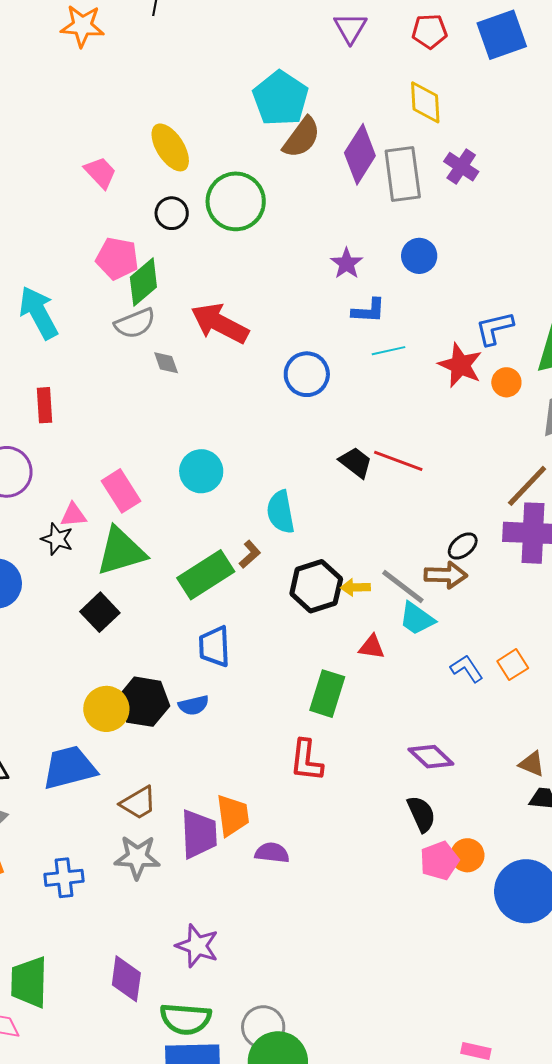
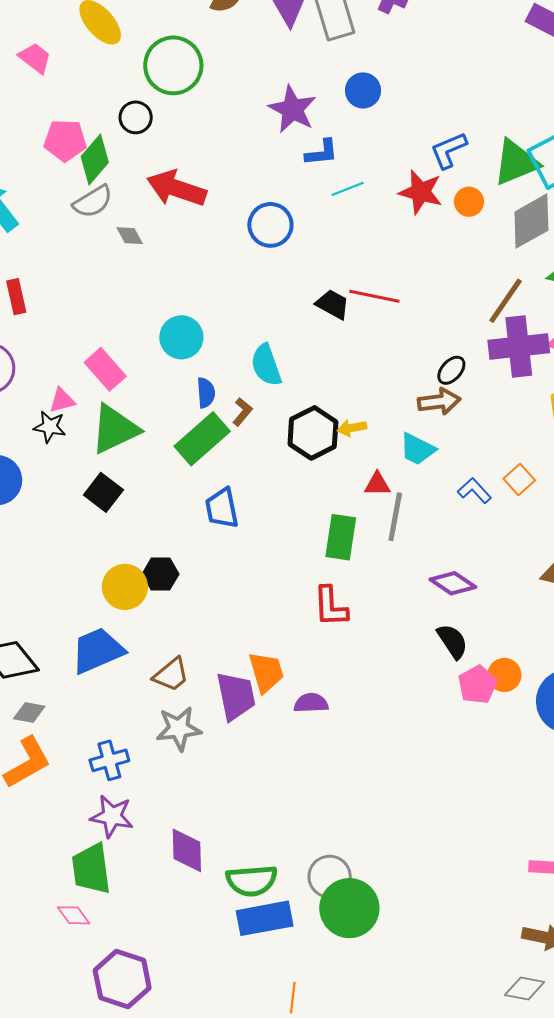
black circle: (172, 213) -> (136, 117), moved
purple star: (347, 263) -> (292, 109), size x1.5
gray line: (403, 587) -> (395, 517), moved, turned 72
black hexagon: (144, 702) -> (161, 574), size x0.7
blue semicircle: (194, 705) -> (206, 393), moved, turned -72
purple star: (197, 946) -> (112, 816), moved

